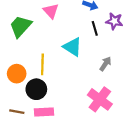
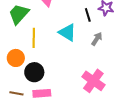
yellow line: (42, 64) -> (34, 38), moved
gray arrow: (105, 64) -> (97, 39), moved

